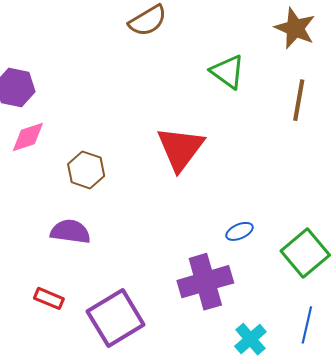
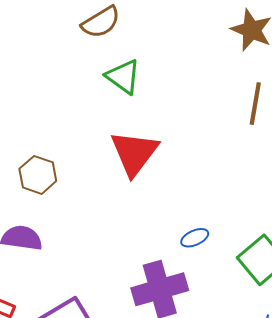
green triangle: (228, 72) -> (123, 77), moved

